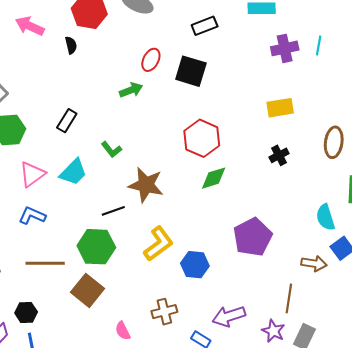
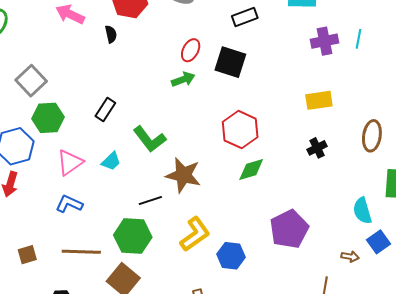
green arrow: (131, 90) -> (183, 79), moved
green L-shape: (111, 149) -> (150, 139), size x1.6
cyan trapezoid: (73, 172) -> (111, 161), size x0.7
brown arrow: (314, 263) -> (350, 257), size x0.7

